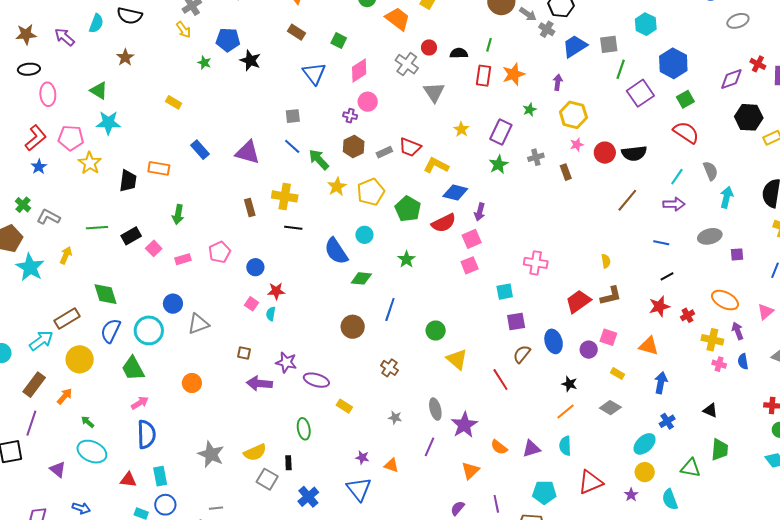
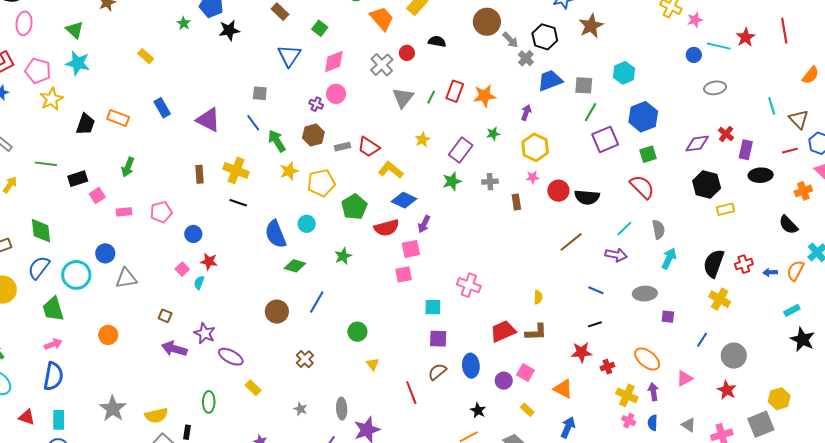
green line: (489, 45) -> (431, 97), moved
black semicircle: (459, 53) -> (437, 41), moved
black star: (250, 60) -> (229, 30), turned 30
yellow triangle: (457, 359) -> (373, 364), size x0.6

